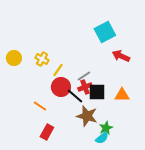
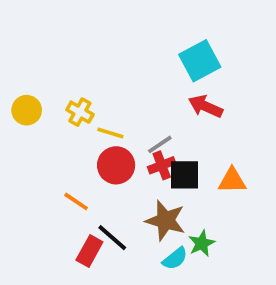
red arrow: (121, 56) -> (205, 106), moved
yellow line: (58, 70) -> (110, 133), turned 72
black line: (75, 96) -> (112, 238), moved
cyan semicircle: (102, 138) -> (175, 259), moved

